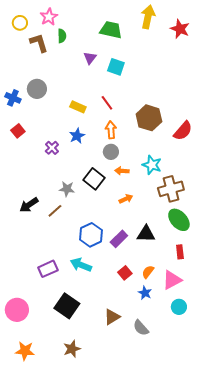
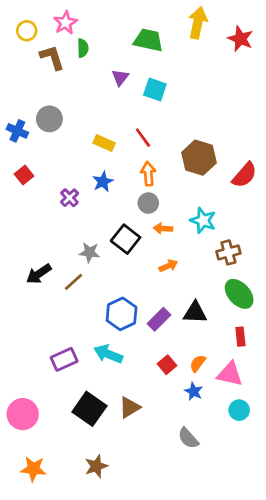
brown cross: (171, 189) -> (228, 252), size x0.7
pink triangle: (172, 280) -> (230, 374), turned 40
brown triangle: (112, 317) -> (130, 407), moved

